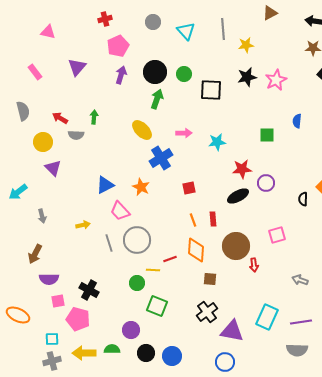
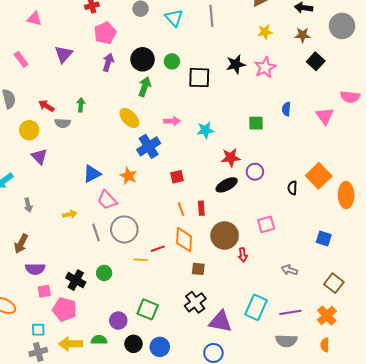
yellow star: (246, 45) -> (265, 32), moved
green circle: (137, 283) -> (104, 273), moved
green square: (157, 306) -> (148, 309), moved

